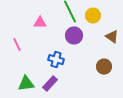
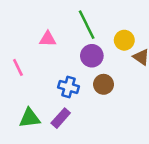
yellow circle: (93, 16) -> (124, 40), moved
brown circle: (104, 67) -> (104, 84), moved

